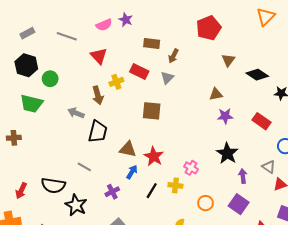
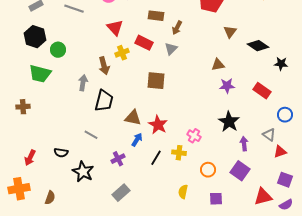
red triangle: (99, 56) -> (115, 28), moved
gray arrow: (76, 113) -> (83, 83), turned 77
black semicircle: (53, 185) -> (61, 153), size x0.6

